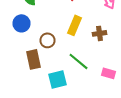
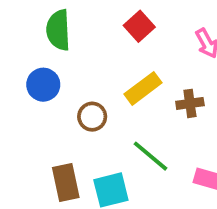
yellow rectangle: (74, 25) -> (143, 88), turned 30
brown rectangle: (34, 59) -> (66, 182), moved

